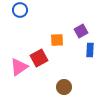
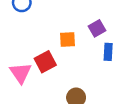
pink triangle: (19, 67) -> (21, 73), turned -30

